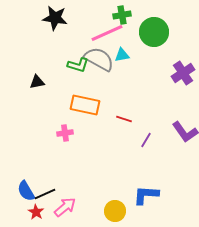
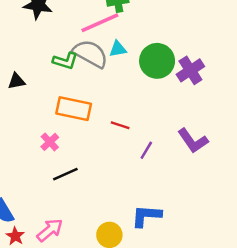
green circle: (154, 32) -> (157, 61), moved
pink cross: (65, 133) -> (50, 142), turned -35
black line: (45, 194) -> (65, 174), moved

